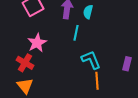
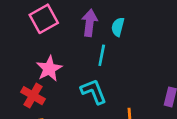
cyan L-shape: (91, 60) -> (94, 92), moved

